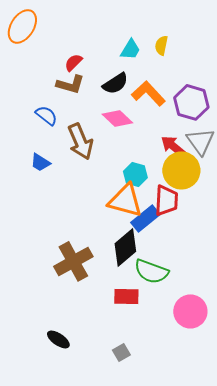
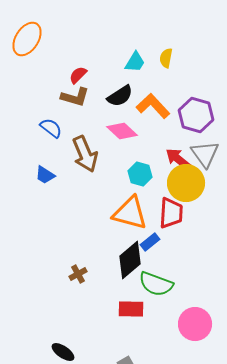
cyan hexagon: (135, 174) -> (140, 174), moved
blue rectangle: (145, 218) -> (150, 242), moved, size x0.7
brown cross: (73, 261) -> (78, 274), size x0.5

